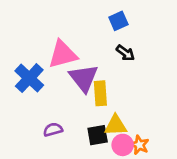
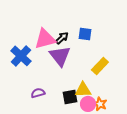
blue square: (118, 21) -> (85, 34), moved, turned 32
black arrow: (125, 53) -> (62, 38), moved, turned -80
yellow rectangle: (100, 93) -> (100, 66), moved, turned 48

